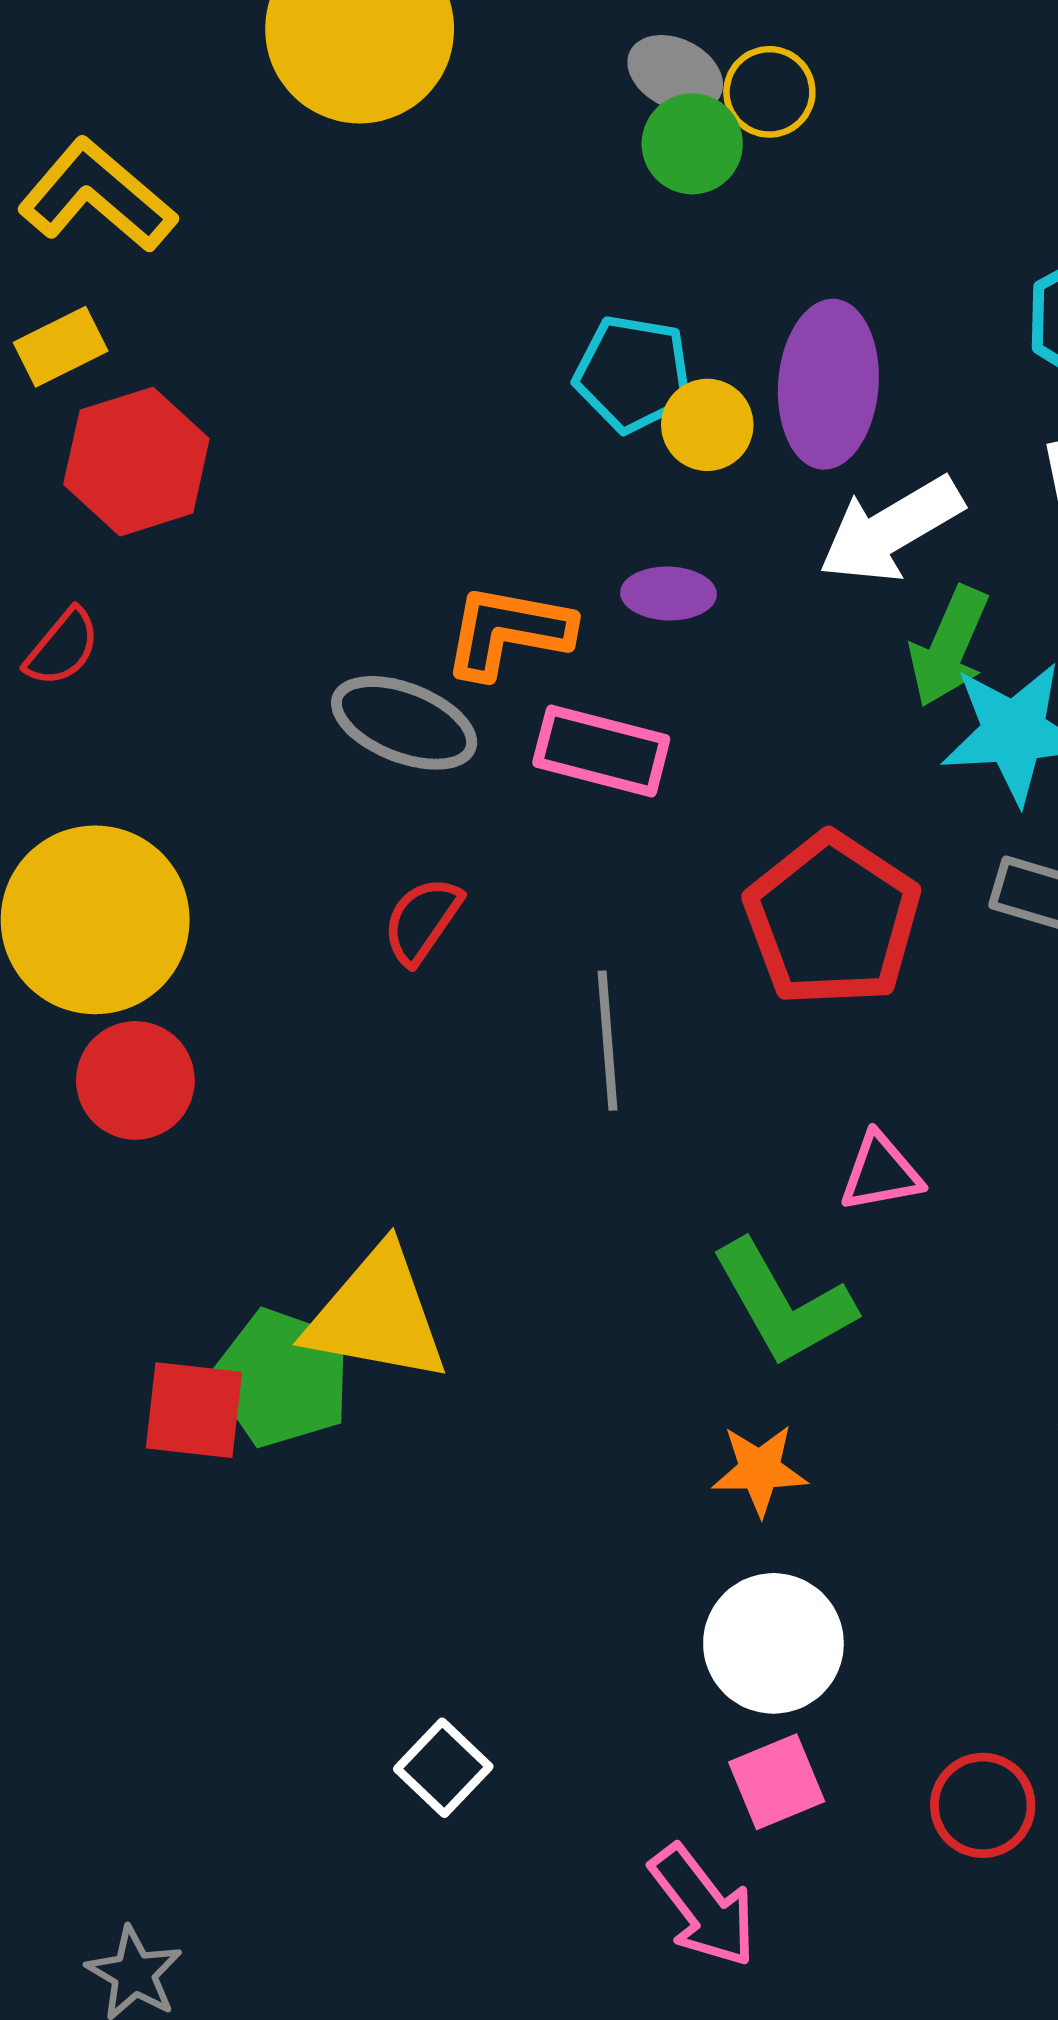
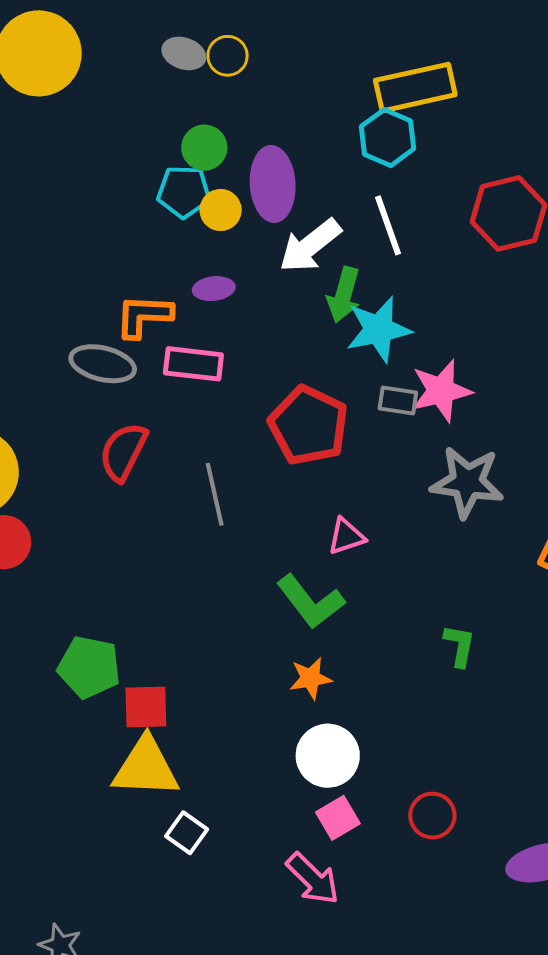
green circle: (692, 144) -> (204, 148), moved
red semicircle: (422, 921) -> (123, 452), size x1.4
yellow triangle: (377, 1315) -> (146, 768), moved
red square: (194, 1410) -> (146, 707), moved

